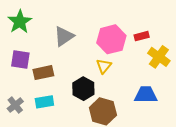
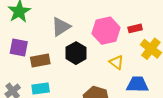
yellow triangle: (104, 66) -> (116, 62), moved, turned -35
black hexagon: (83, 89) -> (76, 53), moved

